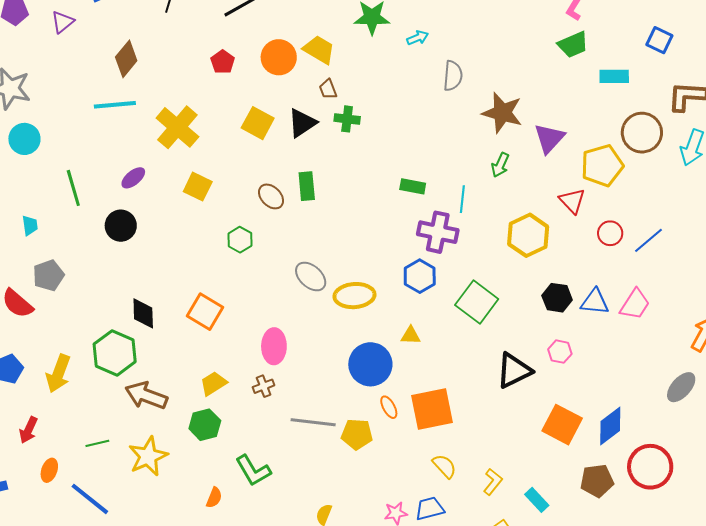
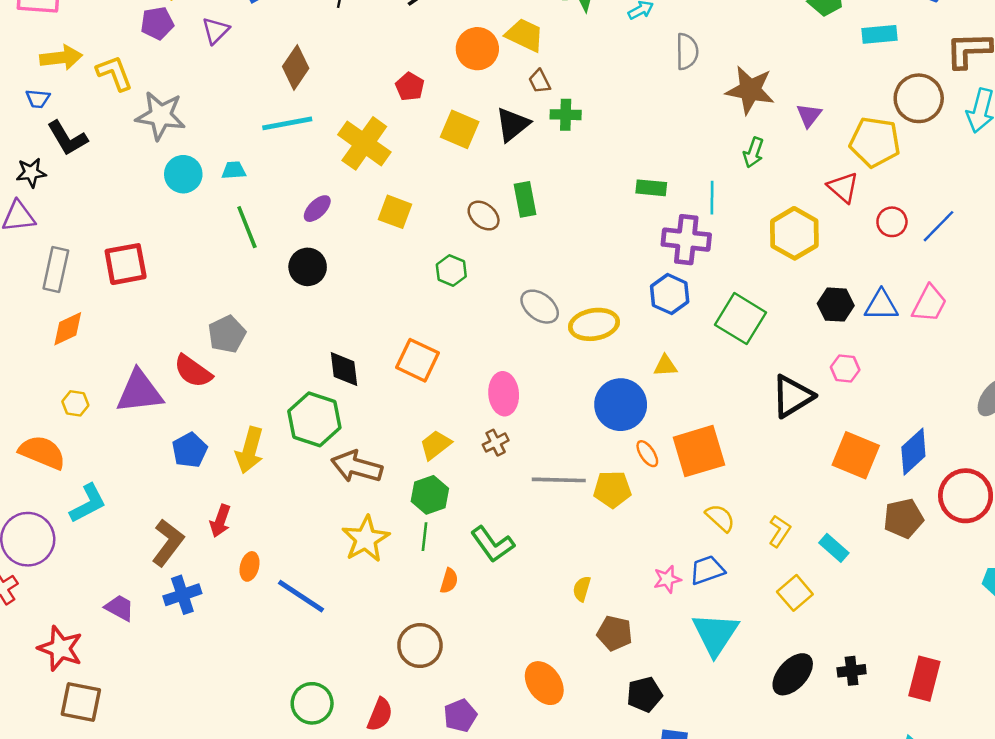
red pentagon: (223, 62) -> (410, 87), moved
purple triangle: (549, 138) -> (809, 115), size x0.7
yellow pentagon: (602, 166) -> (875, 142), turned 30
cyan trapezoid: (30, 225) -> (234, 170), moved, turned -80
green line: (97, 443) -> (425, 537), moved, turned -65

